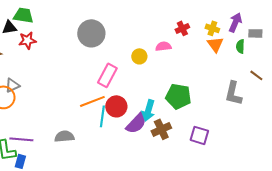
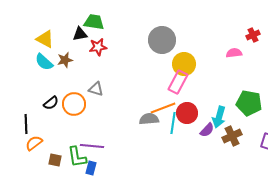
yellow circle: (139, 56) -> (184, 64), moved, size x1.5
gray triangle: (12, 85) -> (96, 89), moved, turned 42
purple semicircle: (136, 123) -> (207, 130), size x0.7
gray semicircle: (64, 136) -> (149, 119), moved

